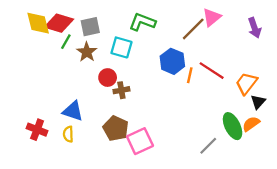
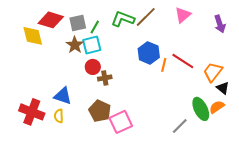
yellow diamond: (38, 23) -> (33, 36), moved
brown line: (193, 29) -> (146, 17), moved
green line: (66, 42) -> (95, 27), moved
cyan square: (121, 47) -> (92, 45), moved, turned -30
black triangle: (258, 102) -> (223, 88), turned -32
red cross: (37, 130) -> (32, 112), size x1.4

